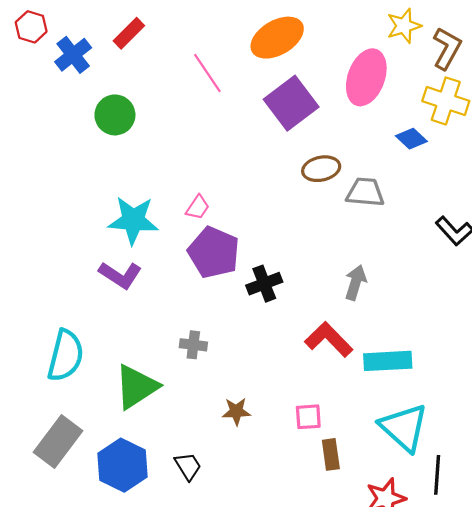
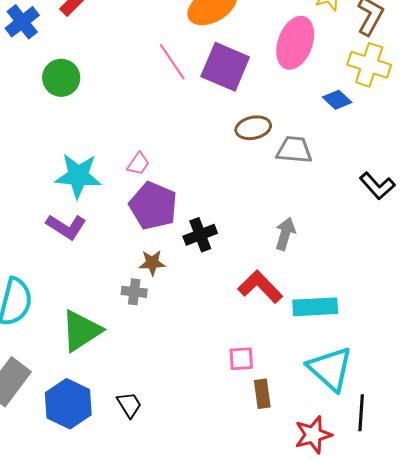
pink line: (207, 73) -> (172, 62), moved
purple square: (291, 103) -> (225, 67), turned -30
brown star: (236, 411) -> (152, 263), moved

